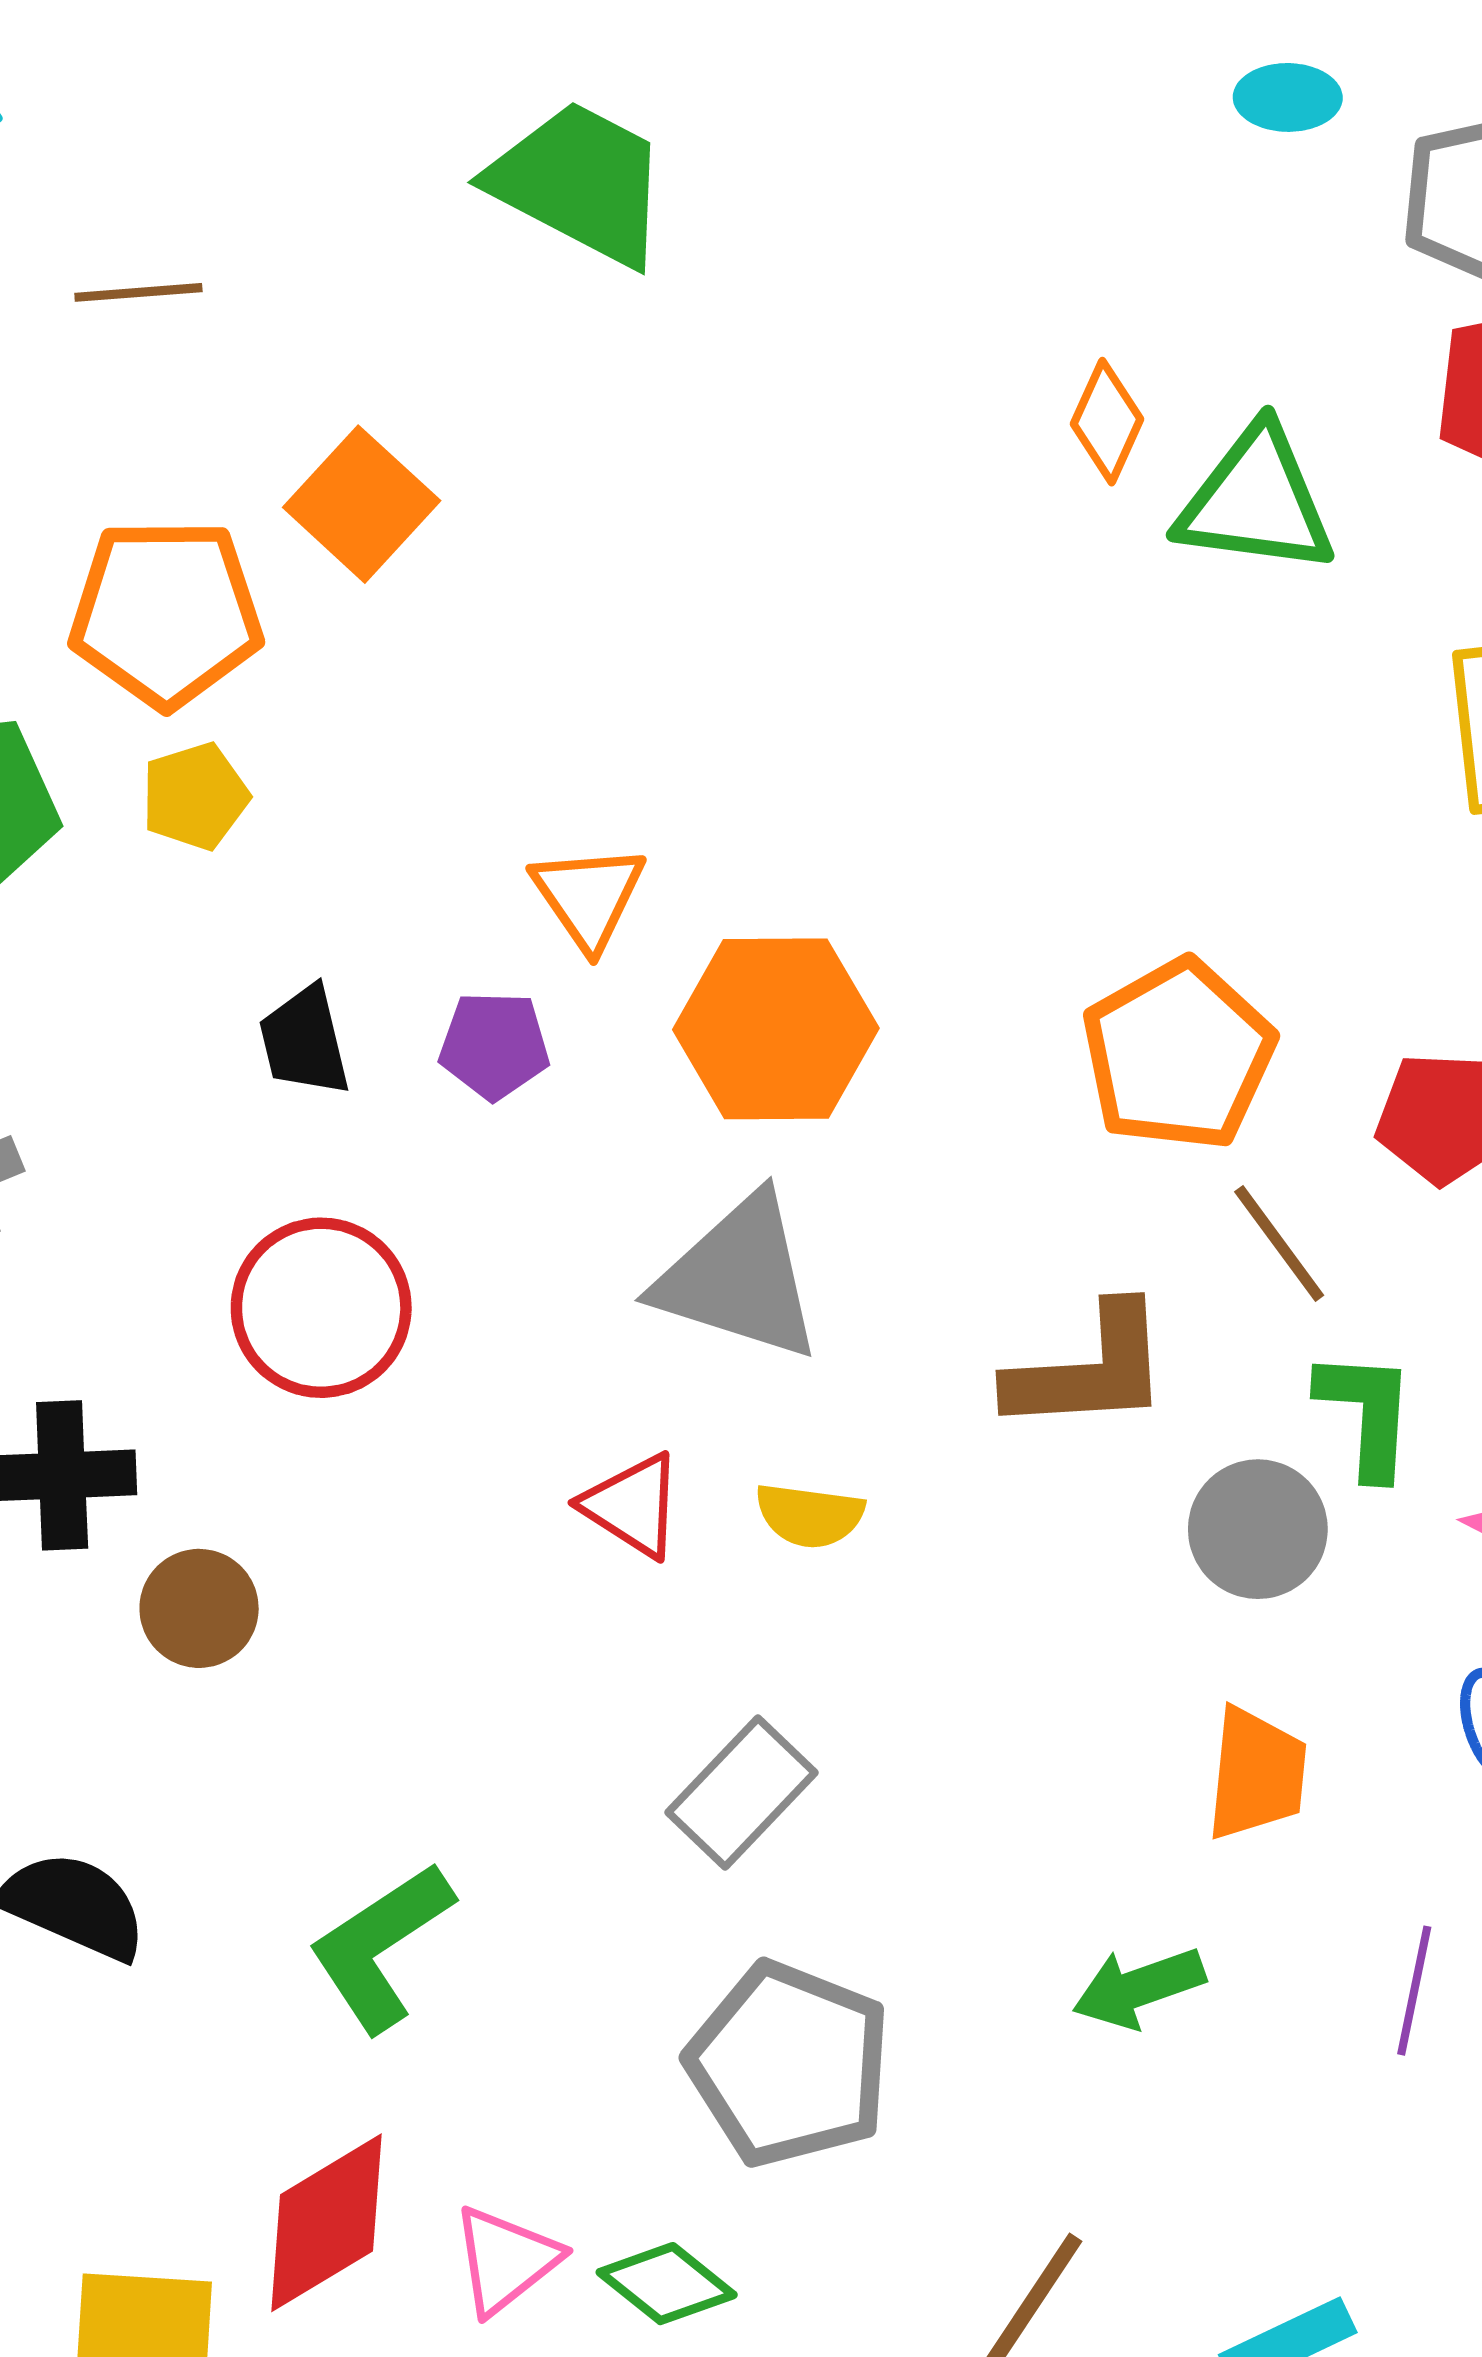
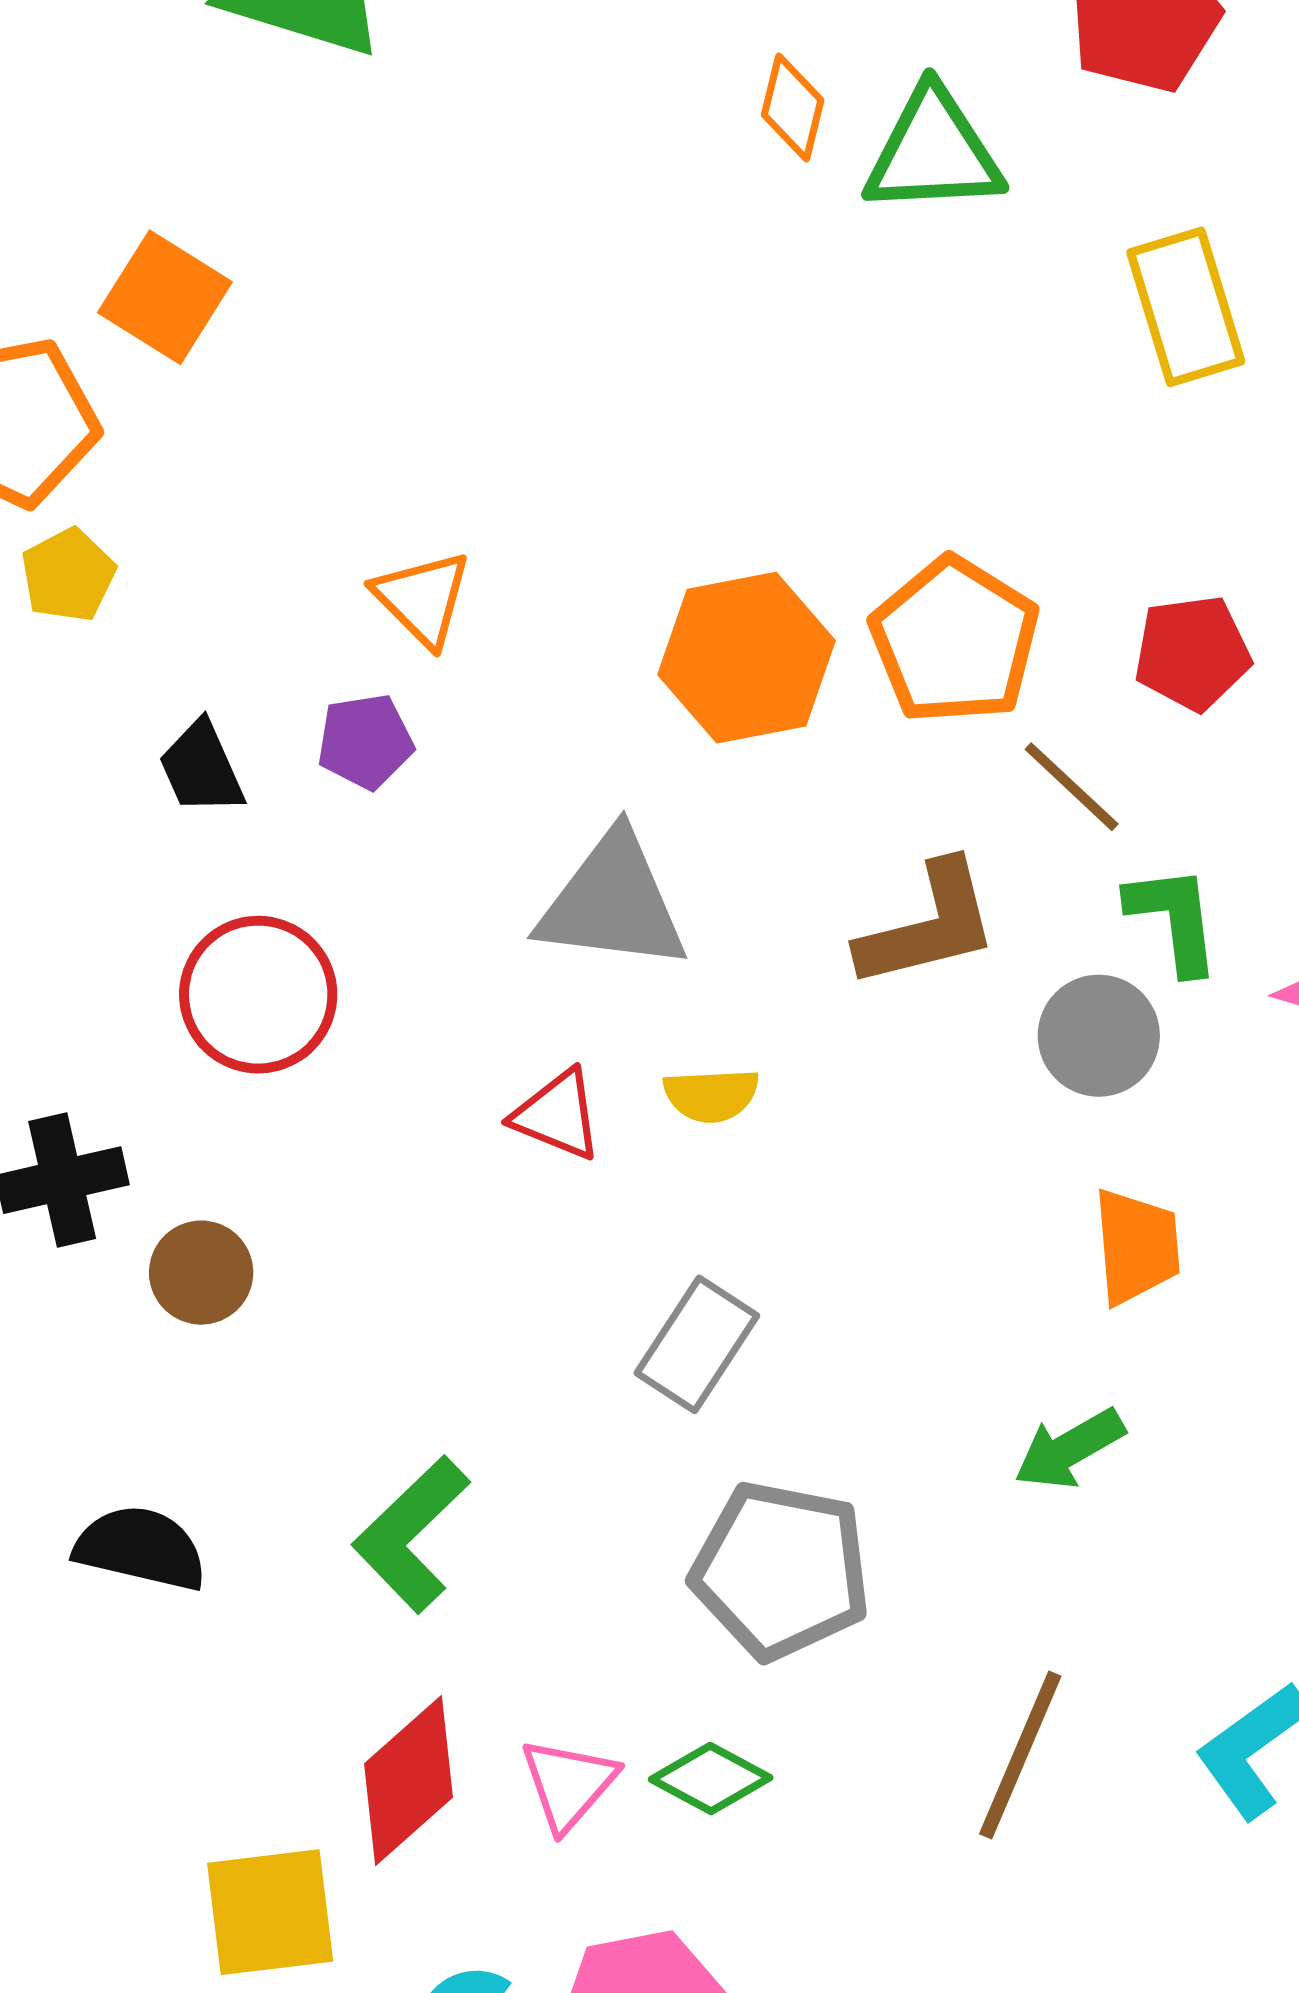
orange hexagon: (776, 1029) -> (747, 658), moved

